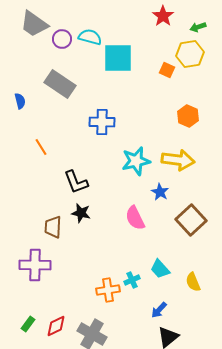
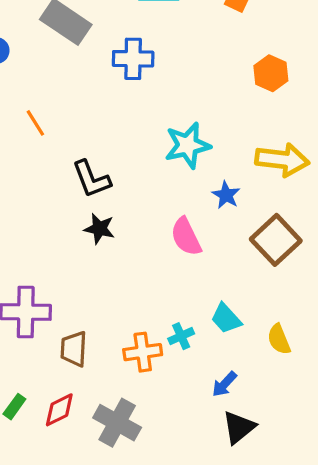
blue cross: (102, 122) -> (133, 59), moved
yellow arrow: (178, 160) -> (282, 160), moved
brown trapezoid: (53, 227) -> (74, 349), moved

